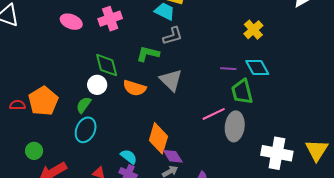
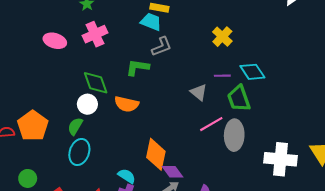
yellow cross: (253, 30) -> (222, 37), moved
gray triangle: (171, 80) -> (199, 92), moved, size x0.7

